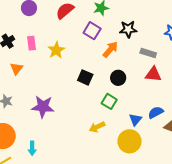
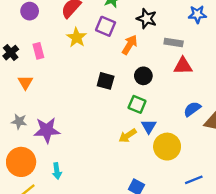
black star: (128, 29) -> (147, 19), turned 30
yellow star: (56, 50) -> (77, 38), moved
purple star: (43, 107) -> (47, 130), moved
blue triangle: (135, 120) -> (149, 126), moved

